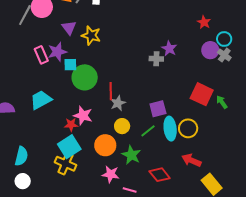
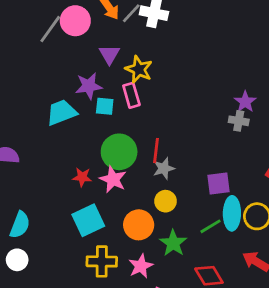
pink rectangle: (41, 55) -> (131, 95), moved
gray cross: (156, 59) -> (239, 121), moved
green circle: (85, 77) -> (119, 152), moved
cyan trapezoid: (41, 100) -> (62, 112), moved
red star: (71, 125) -> (82, 177), moved
green line: (148, 131) -> (211, 226), moved
yellow cross: (65, 164) -> (102, 261), moved, turned -30
pink star: (111, 174) -> (141, 266), turned 30

